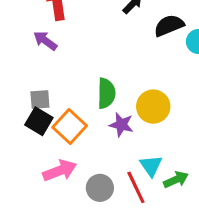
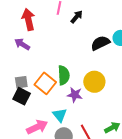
black semicircle: (169, 26) -> (100, 43), moved
orange square: (70, 126) -> (45, 83), moved
cyan triangle: (151, 166) -> (60, 115), moved

